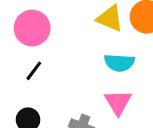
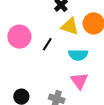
black line: (34, 71) -> (47, 44), moved

